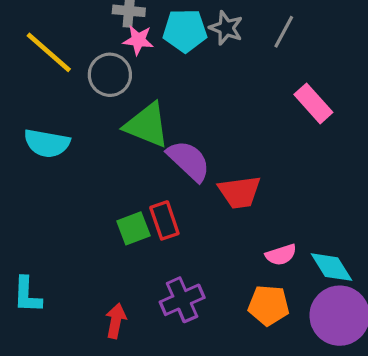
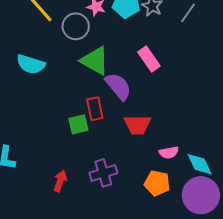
pink rectangle: (313, 103) -> (149, 59), moved
red trapezoid: (240, 192) -> (137, 125), moved
red rectangle: (164, 220) -> (95, 109), moved

